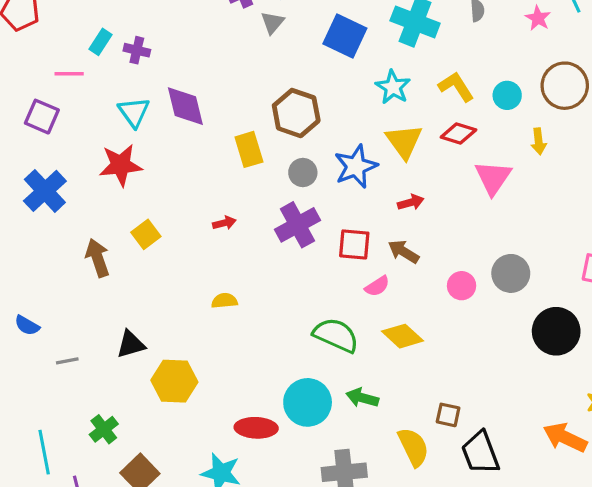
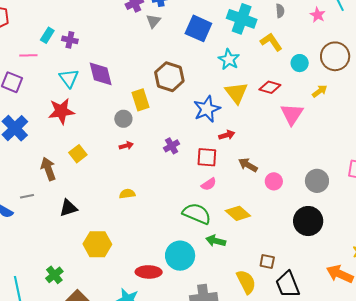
yellow L-shape: (456, 87) -> (271, 42), moved
yellow arrow: (539, 141) -> (320, 91), turned -119
gray circle: (303, 173) -> (123, 119), moved
red arrow: (411, 202) -> (227, 135), moved
purple cross: (297, 225) -> (172, 146), size x0.6
brown arrow: (404, 252) -> (248, 165), moved
gray circle: (511, 273) -> (317, 181), moved
pink semicircle: (377, 286) -> (209, 184), moved
black circle: (556, 331) -> (308, 221), moved
black triangle: (131, 344) -> (68, 208), moved
gray line: (67, 361) -> (27, 196), moved
green arrow: (362, 398) -> (216, 241), moved

